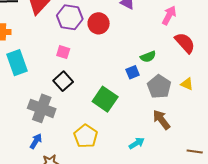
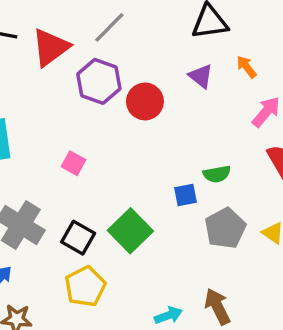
pink square: (63, 52) -> (73, 163), moved
black square: (63, 81) -> (78, 238), moved, turned -30
brown arrow: (161, 120) -> (217, 307), moved

